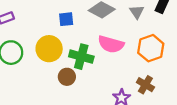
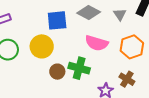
blue square: (66, 19) -> (57, 20), size x1.5
green cross: (81, 57) -> (79, 68), moved

